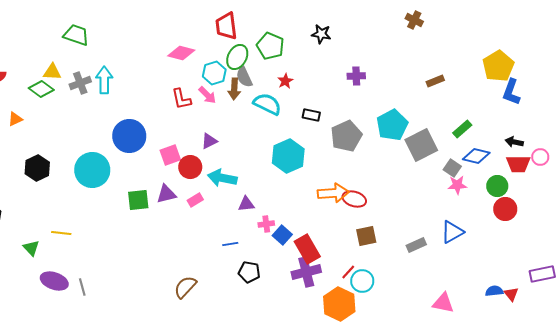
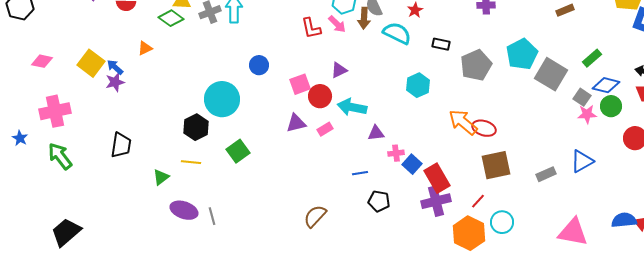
blue circle: (129, 136) -> (259, 65), size x0.6
gray square: (421, 145) -> (551, 74), turned -32
cyan hexagon: (288, 156) -> (418, 85), size x0.7
black hexagon: (37, 168) -> (196, 127), moved
green circle: (497, 186) -> (611, 106), moved
orange arrow: (333, 193) -> (463, 122), turned -136
green square: (138, 200) -> (238, 151), moved, turned -30
brown square: (366, 236) -> (496, 165), size x1.4
green triangle: (31, 248) -> (161, 177), turned 36
cyan circle: (362, 281) -> (502, 222), moved
blue semicircle: (494, 291) -> (624, 220), size x1.4
pink triangle: (443, 303) -> (573, 232), size x1.4

